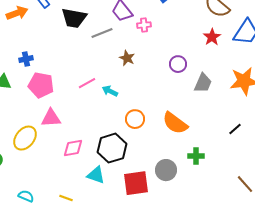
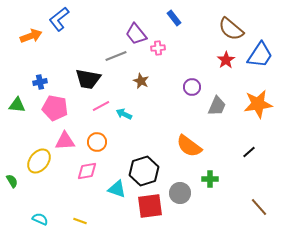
black trapezoid: (74, 18) -> (88, 79), moved
orange circle: (135, 119) -> (97, 142), moved
black hexagon: (112, 148) -> (144, 171), moved
cyan triangle: (96, 175) -> (117, 189), moved

